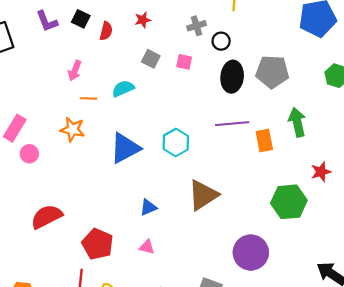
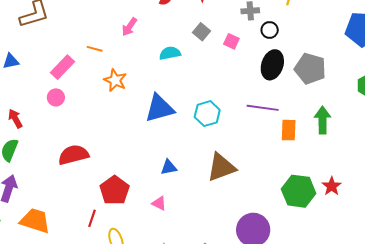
orange line: (88, 98) -> (95, 49), moved
pink circle: (29, 154) -> (56, 97), moved
red star: (321, 172) -> (332, 186), moved, turned -30

